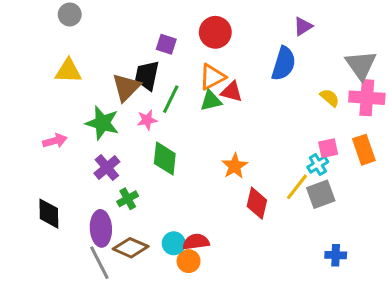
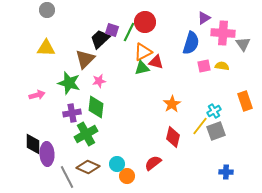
gray triangle: (361, 65) -> (243, 44), size x0.7
black trapezoid: (147, 75) -> (100, 39), moved, turned 35
yellow semicircle: (330, 98) -> (222, 66), turned -32
pink cross: (367, 98) -> (223, 33), moved
green line: (171, 99) -> (129, 32), moved
pink square: (328, 148) -> (204, 66), moved
green diamond: (165, 159) -> (96, 107), moved
orange star: (235, 166) -> (172, 104), moved
purple cross: (107, 168) -> (72, 113), turned 30
green cross: (128, 199) -> (86, 134), size x1.6
purple ellipse: (101, 228) -> (47, 154), moved
red semicircle: (196, 242) -> (153, 163), moved, turned -30

